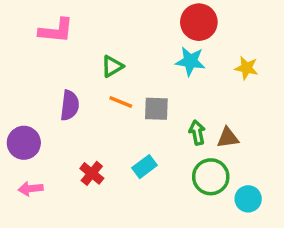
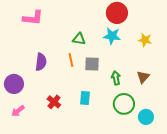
green triangle: (112, 66) -> (79, 39), moved, turned 40
orange line: (121, 102) -> (71, 60), turned 56
brown triangle: (228, 138) -> (143, 77), moved, turned -40
cyan rectangle: (144, 167) -> (85, 98), turned -48
pink arrow: (31, 189) -> (18, 111), turned -32

